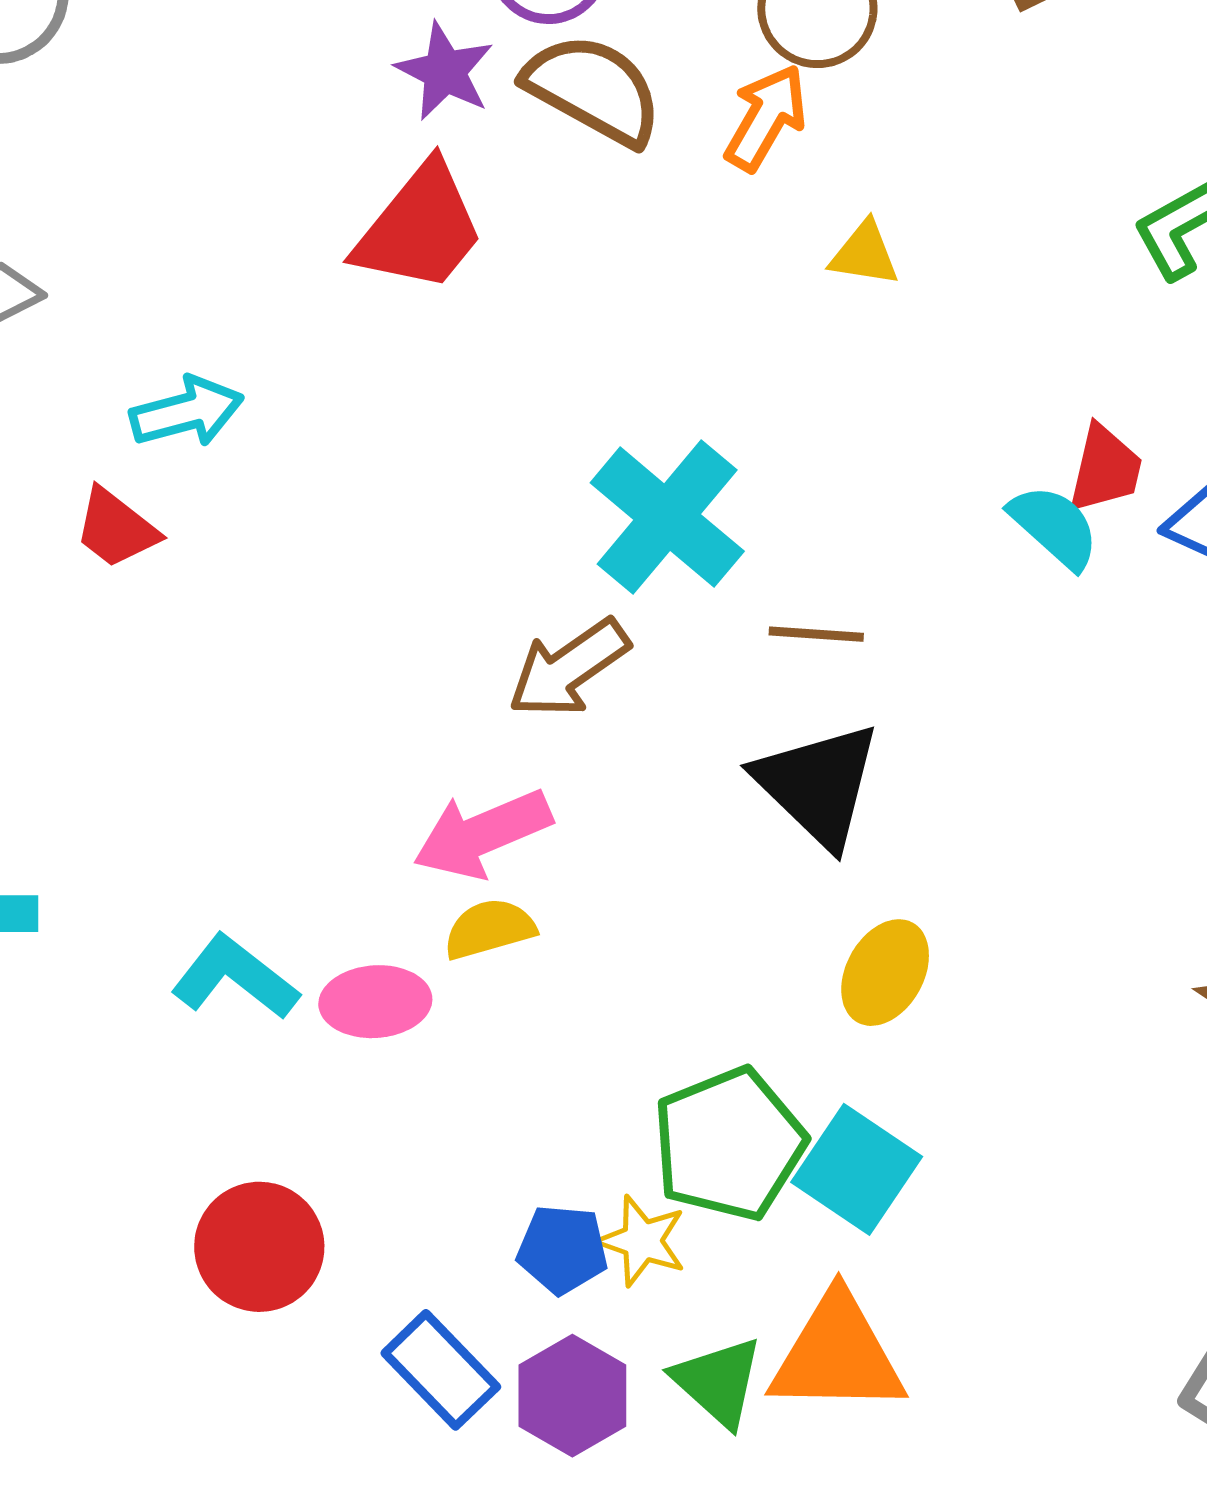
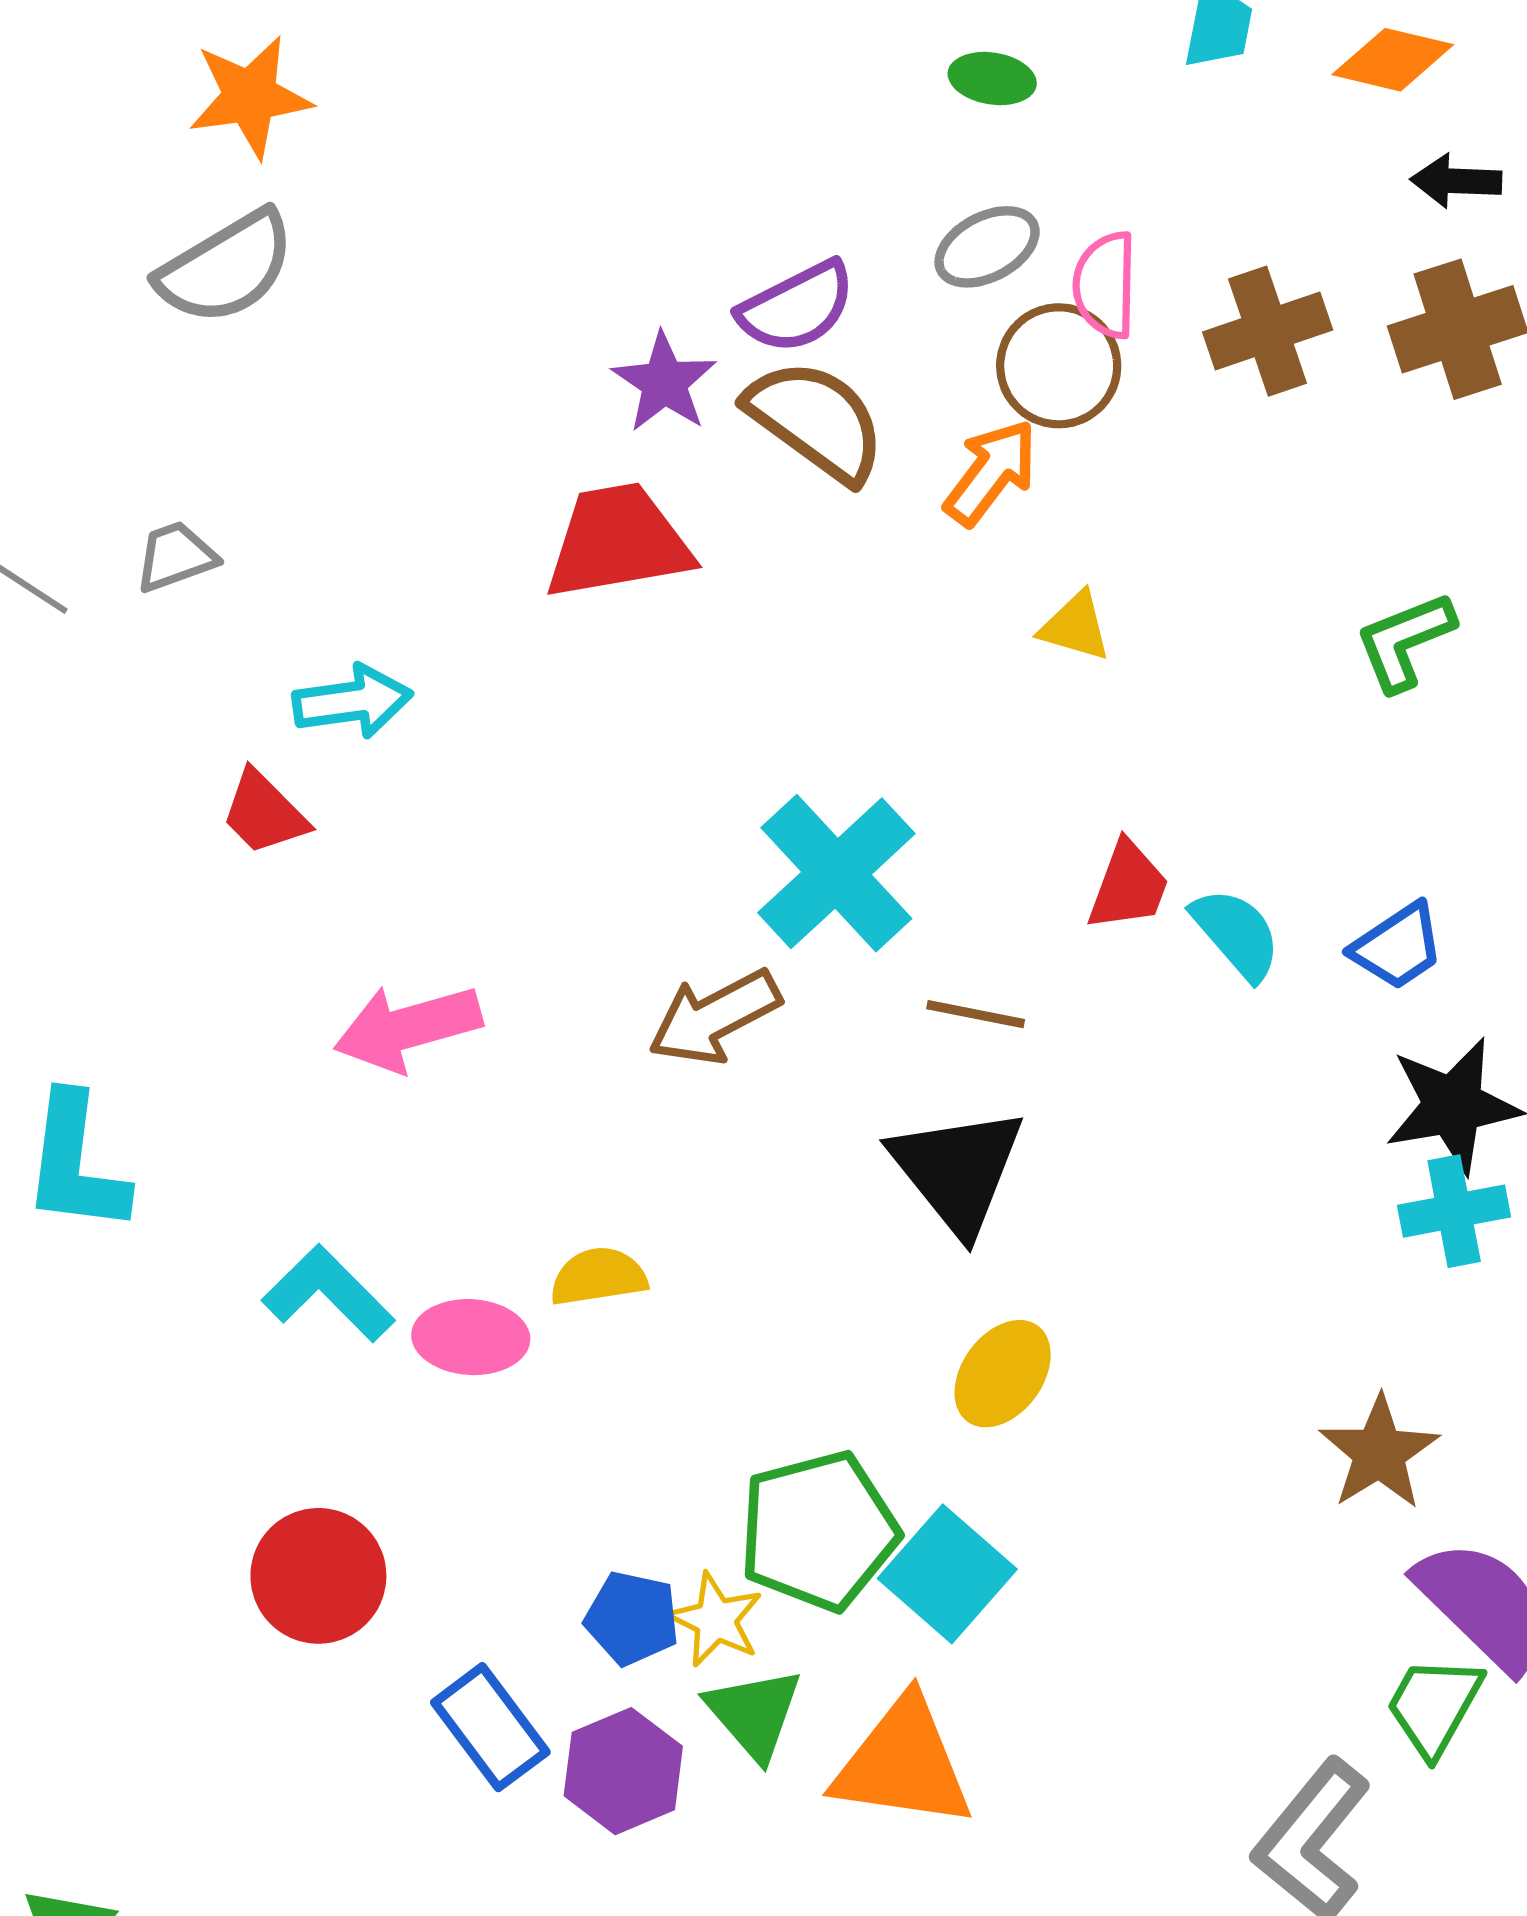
red trapezoid: (420, 228) -> (618, 542), turned -146
red trapezoid: (1105, 469) -> (1128, 886), moved
pink arrow: (482, 834) -> (408, 1028), moved
green triangle: (718, 1382) -> (754, 1714), moved

